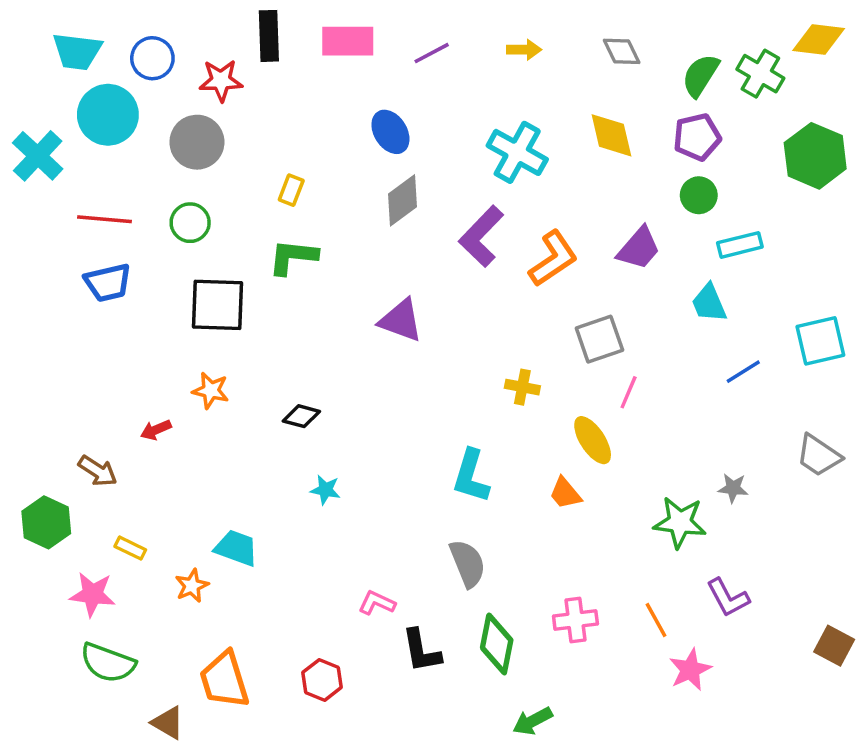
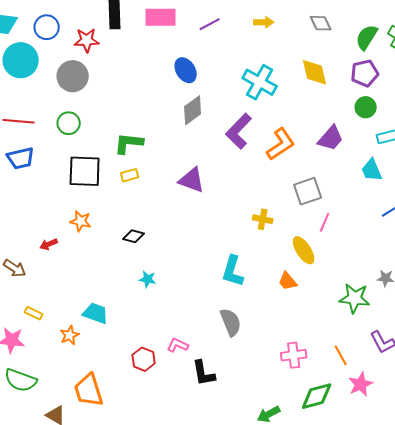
yellow rectangle: (291, 190) -> (130, 175), moved, turned 54
green diamond: (497, 644) -> (317, 396), moved, turned 64
red hexagon: (322, 680) -> (144, 359), moved

